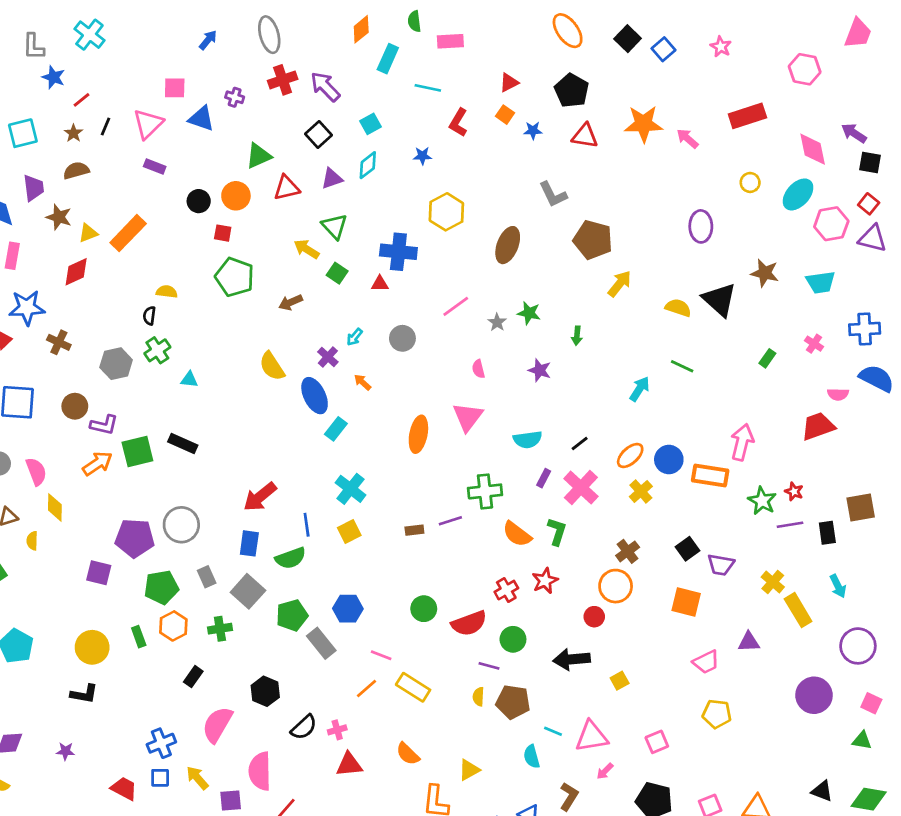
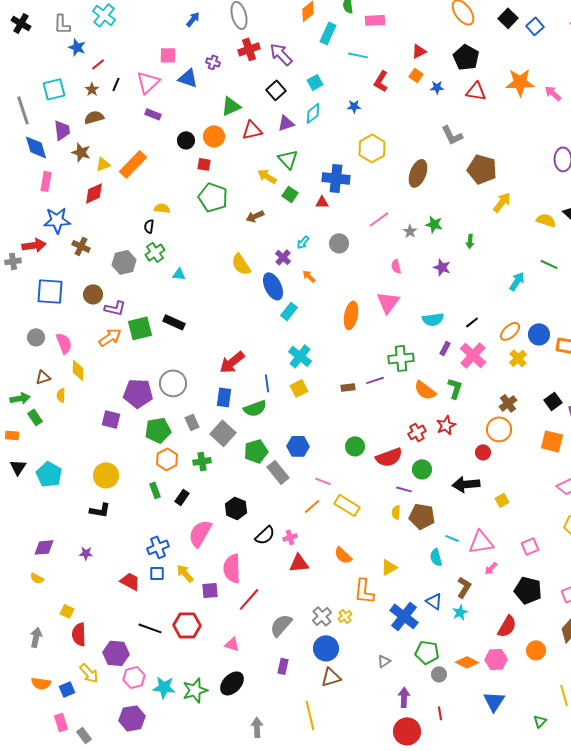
green rectangle: (139, 637) -> (155, 490), moved

